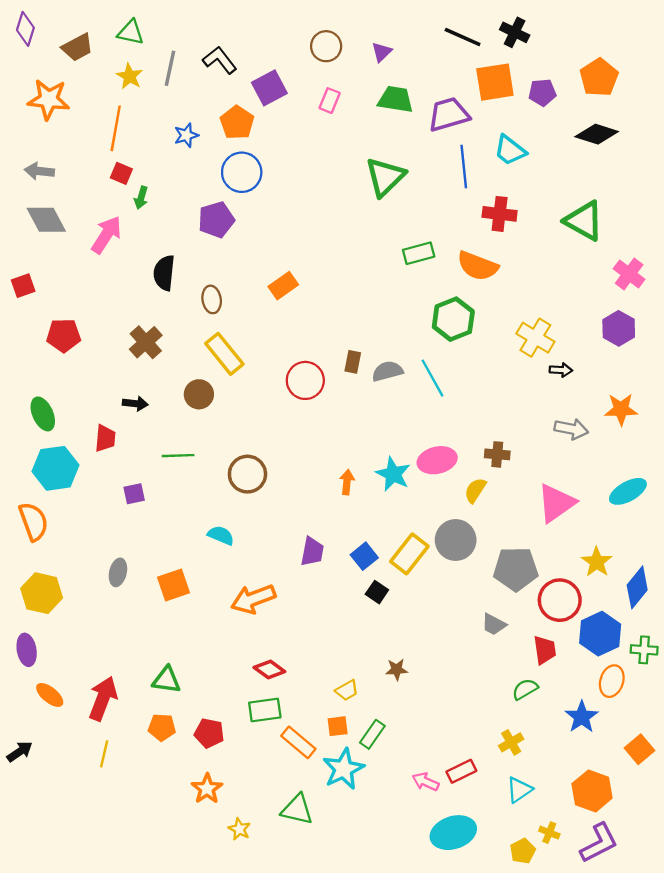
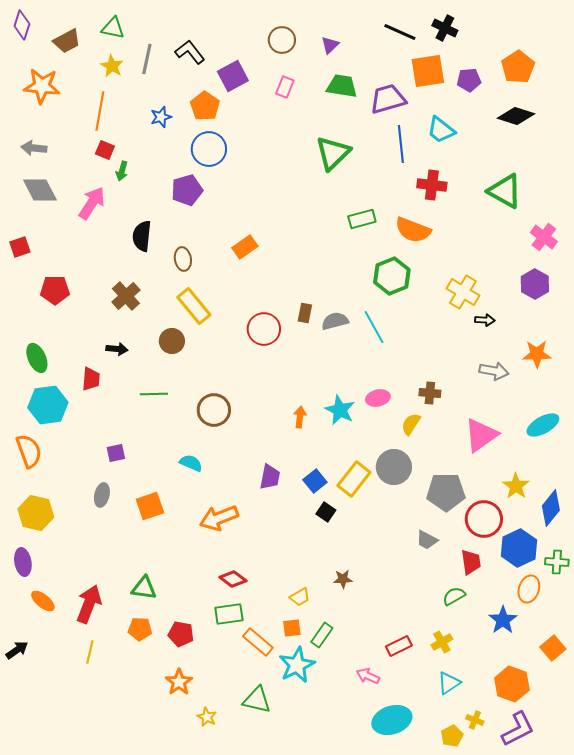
pink ellipse: (437, 460) -> (378, 398), size x0.7
purple square: (134, 494) -> (116, 453), moved
red rectangle: (461, 771) -> (399, 646), moved

